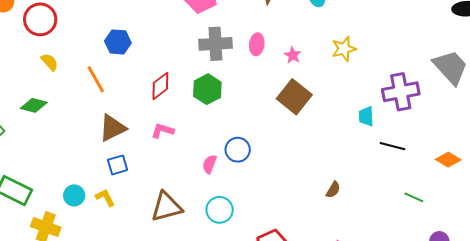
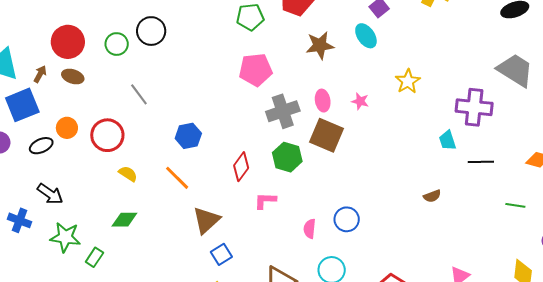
purple cross: (401, 92) -> (474, 107), turned 33
brown square: (294, 97) -> (327, 135), moved
pink L-shape: (163, 131) -> (265, 201), moved
blue circle: (238, 150) -> (347, 219), moved
brown semicircle: (333, 190) -> (432, 196), moved, turned 54

